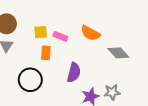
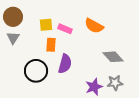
gray diamond: (118, 53) -> (113, 57), moved
purple semicircle: (74, 73) -> (65, 64), moved

